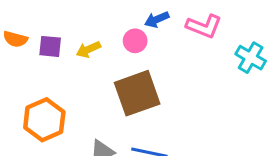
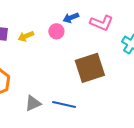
brown square: (137, 93) -> (90, 68), moved

